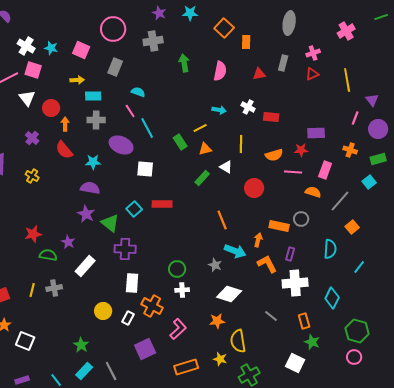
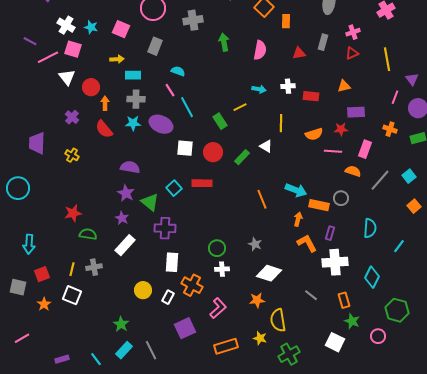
white cross: (248, 107) -> (288, 86), turned -32
orange triangle: (205, 149) -> (344, 86), moved
cyan star: (93, 162) -> (133, 123), moved
cyan square: (369, 182) -> (409, 176), moved
red circle: (254, 188) -> (213, 152), moved
orange square: (352, 227) -> (414, 206), moved
purple star: (68, 242) -> (122, 218), moved
cyan arrow: (235, 251) -> (296, 190), moved
white square: (25, 341) -> (72, 295), moved
pink circle: (354, 357) -> (378, 336), moved

